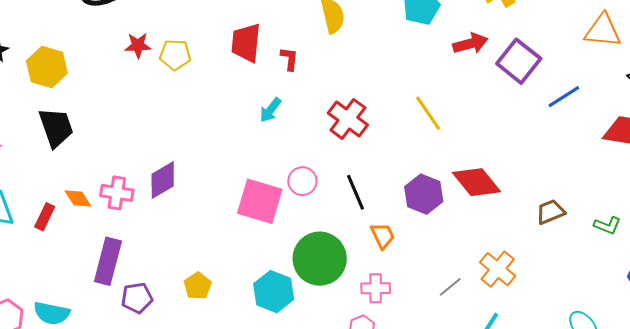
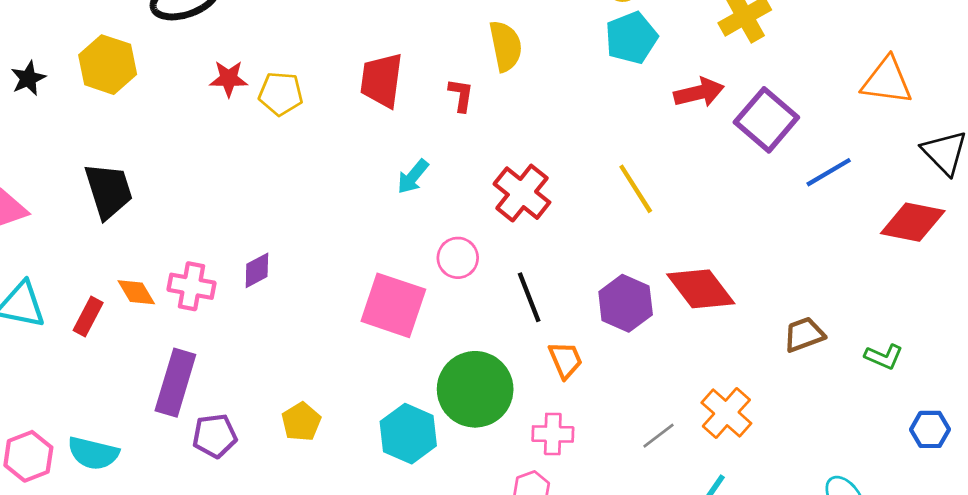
red L-shape: (289, 59) -> (461, 95), moved
yellow hexagon: (47, 67) -> (108, 65), moved
purple diamond: (163, 180) -> (257, 270), size x0.7
pink circle: (302, 181) -> (458, 258), moved

